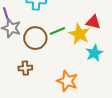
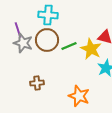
brown circle: (35, 38) -> (47, 40), moved

